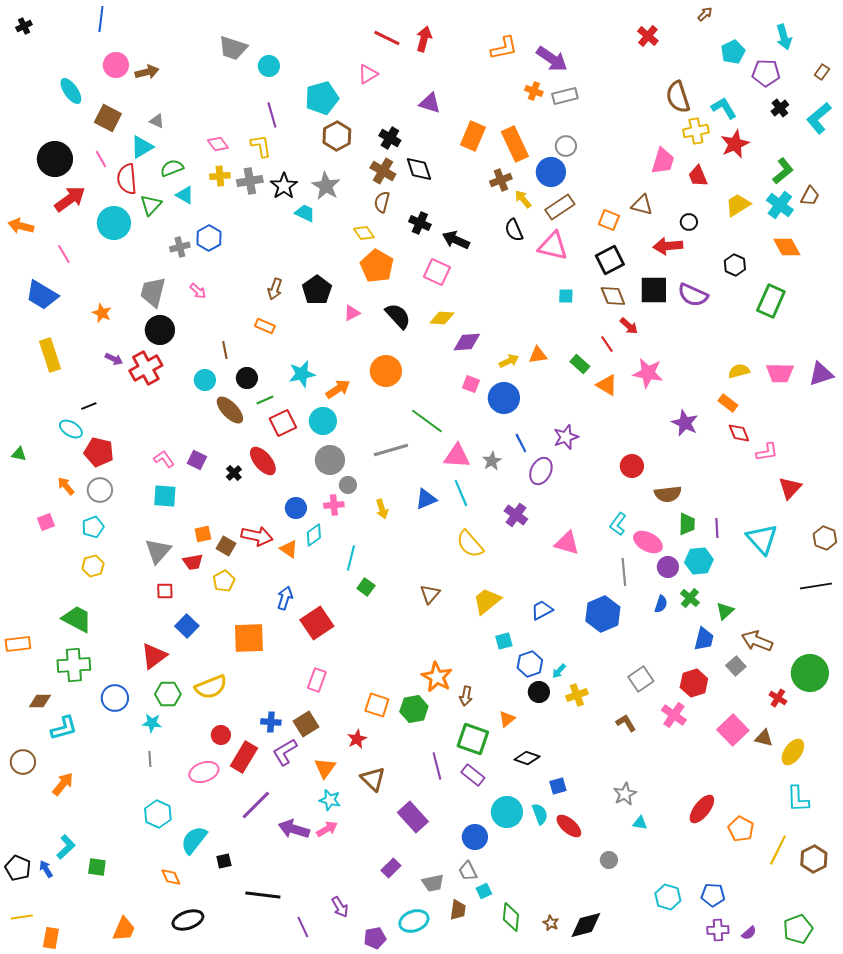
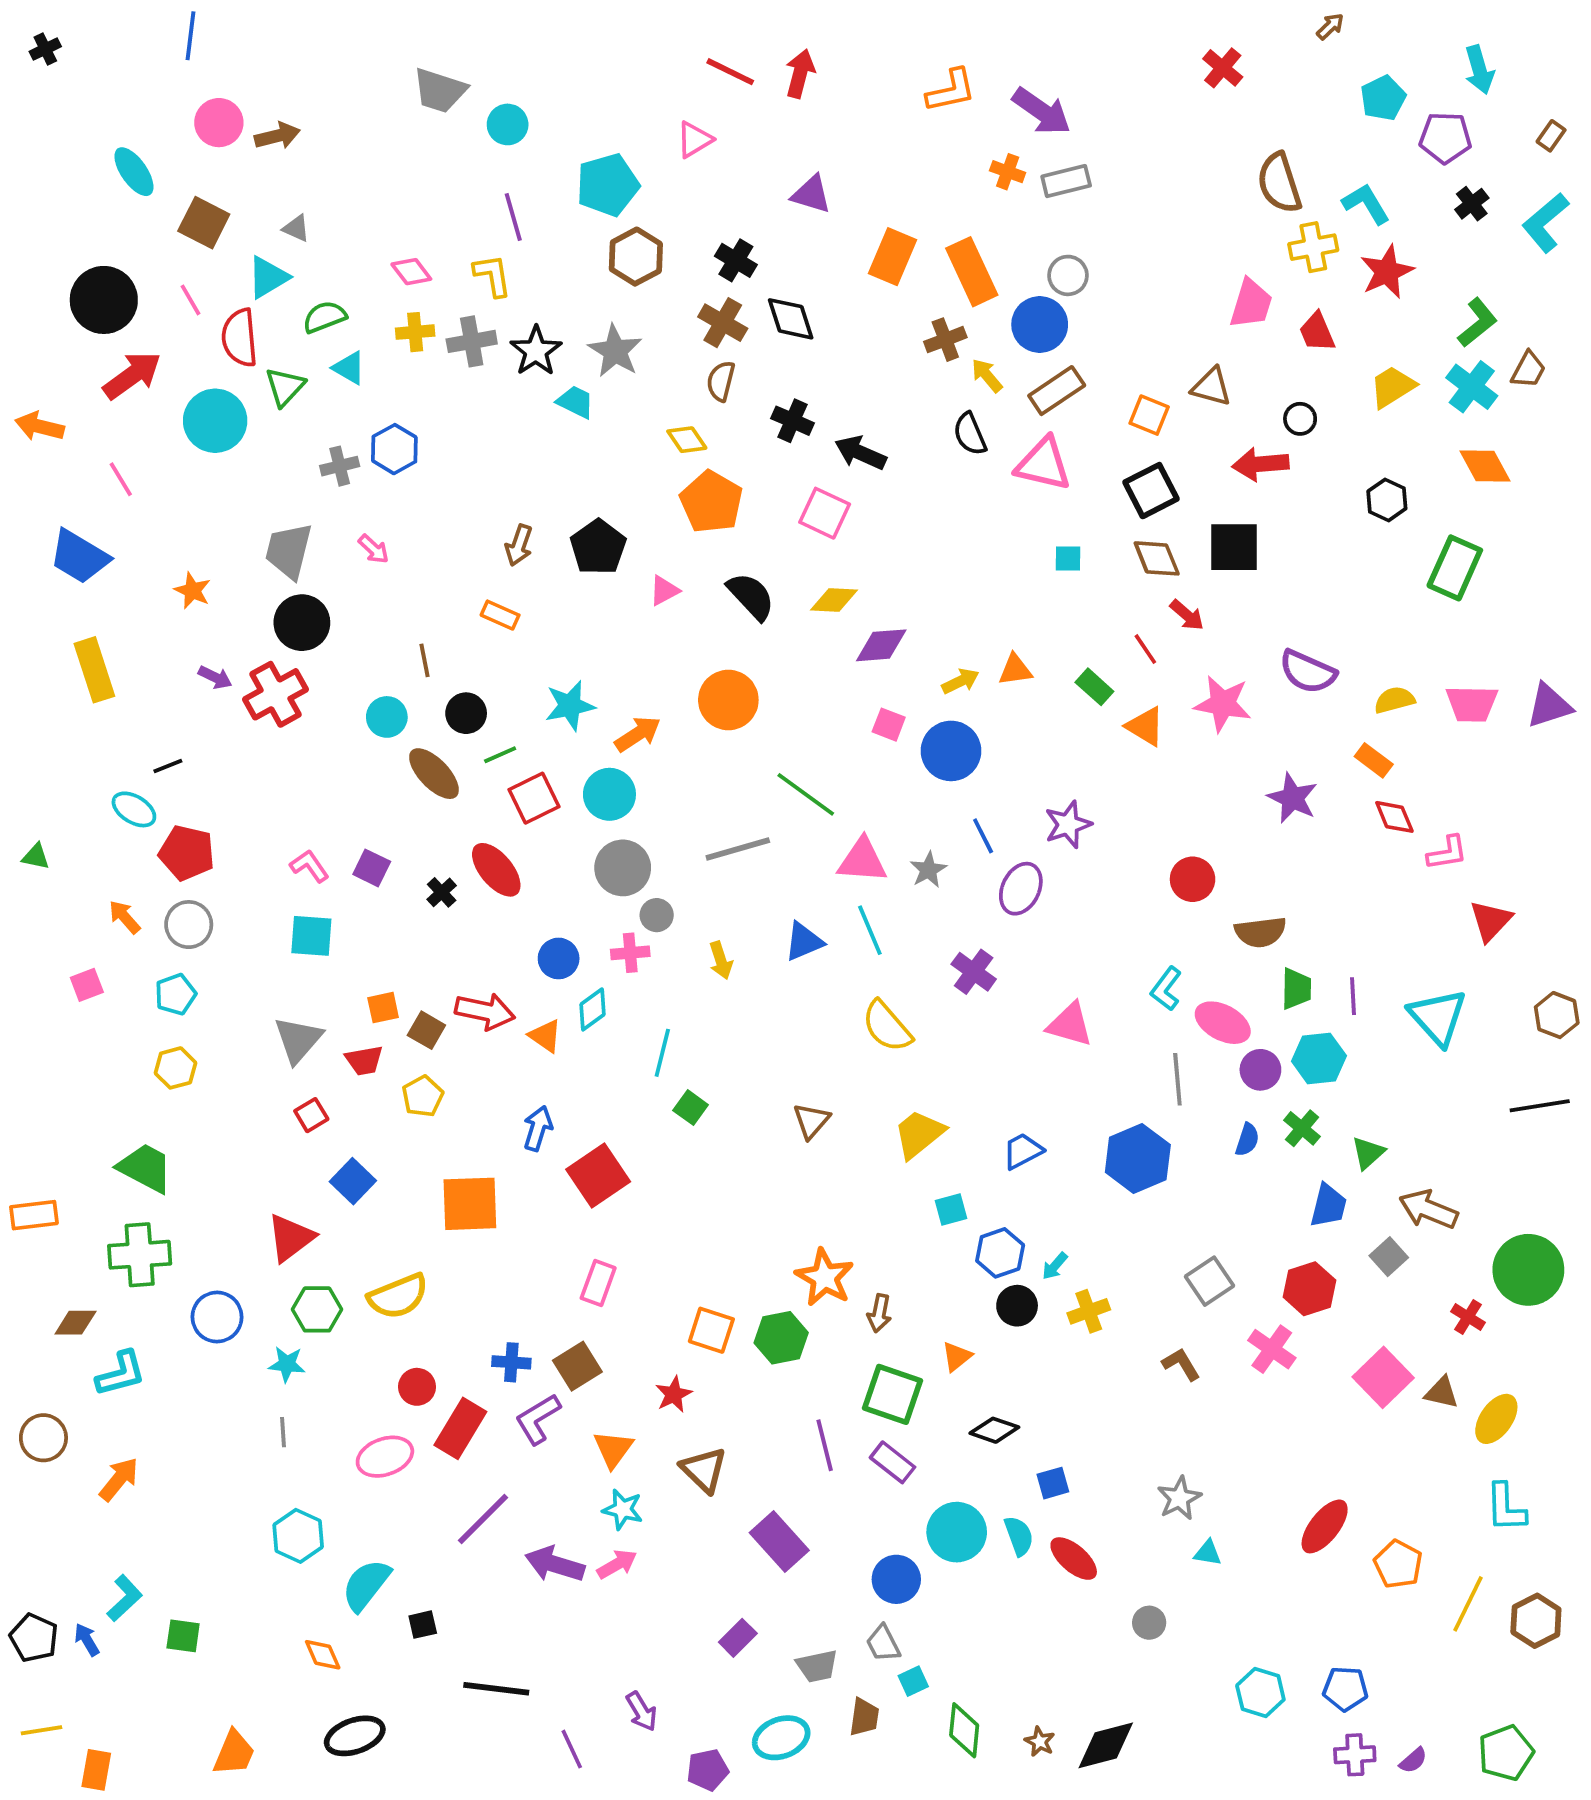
purple semicircle: (693, 295) -> (1308, 672), moved
red square: (165, 591) -> (311, 1115), turned -30

